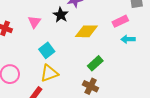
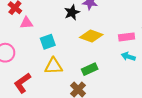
pink triangle: (34, 22) -> (27, 23), moved, turned 32
yellow triangle: (49, 73) -> (54, 66), moved

